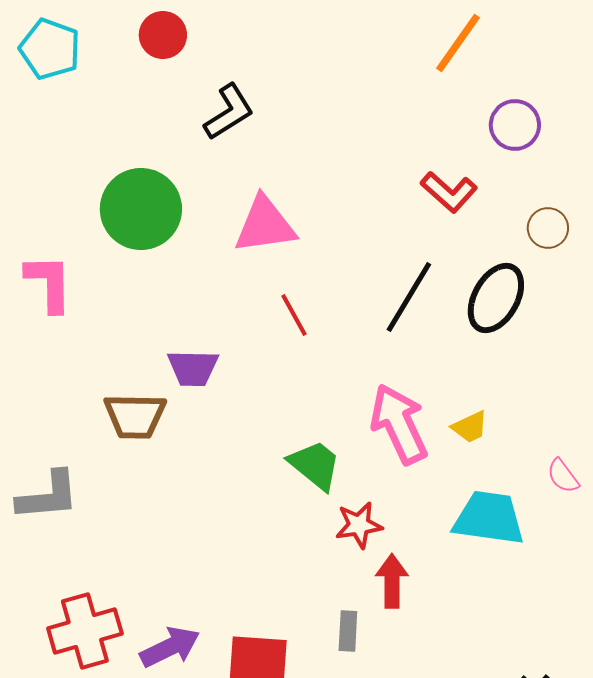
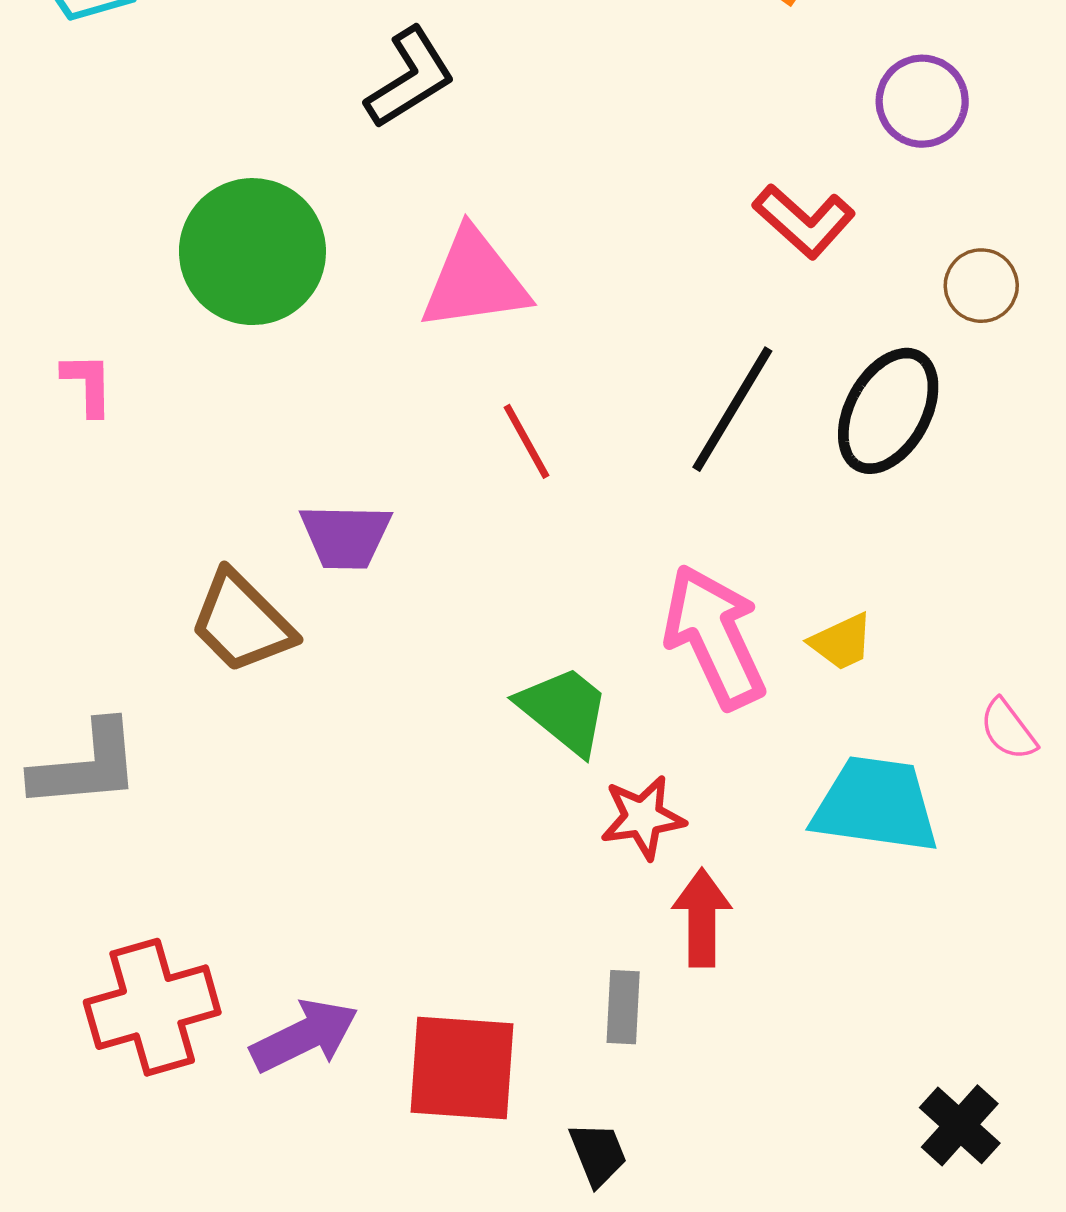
pink L-shape: (49, 283) -> (88, 384), size x0.6
brown trapezoid: (135, 416) -> (242, 622), turned 44

